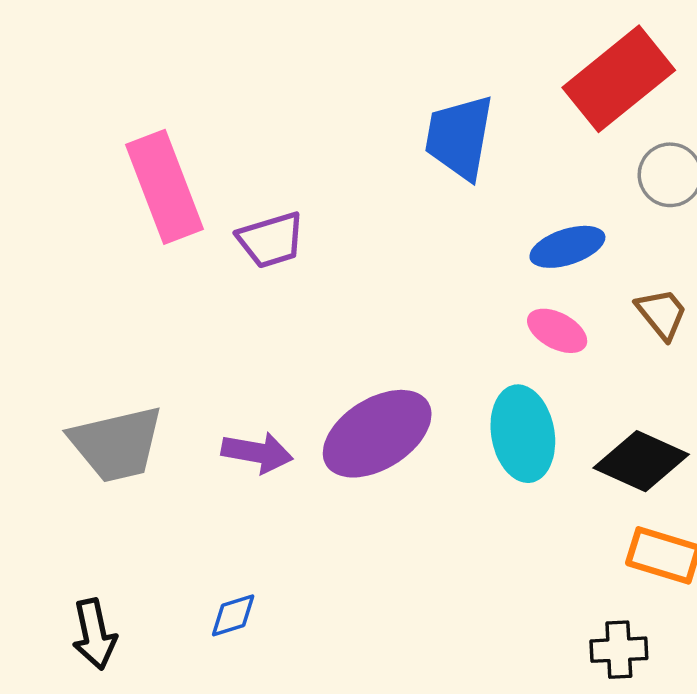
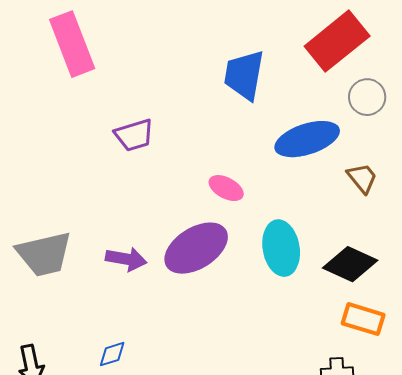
pink rectangle: (165, 187) -> (72, 44), moved
blue ellipse: (567, 247) -> (307, 139), size x1.5
pink ellipse: (557, 331) -> (226, 188), moved

